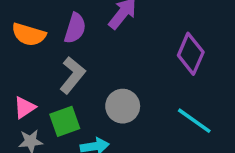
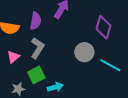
gray circle: (123, 106) -> (84, 52), moved
pink triangle: (25, 107) -> (13, 57), moved

